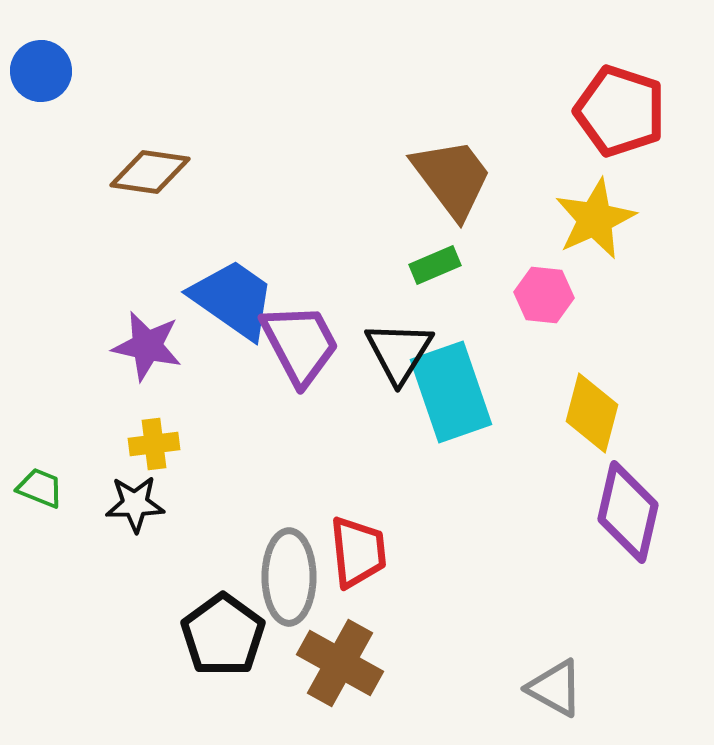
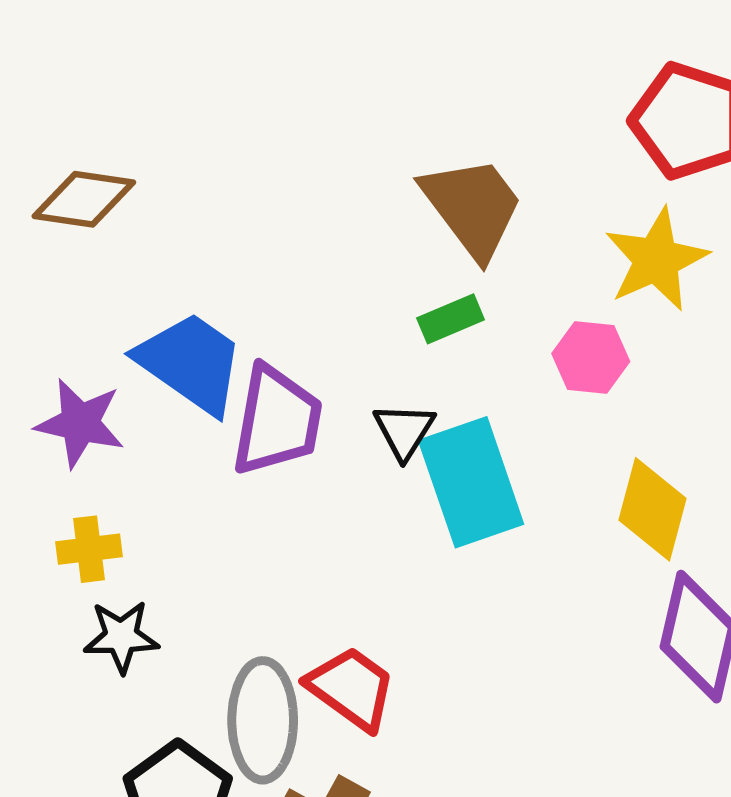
purple trapezoid: (300, 344) -> (277, 421), turned 38
black triangle: (399, 352) -> (404, 431), size x0.7
black star: (135, 504) -> (121, 637), moved
red trapezoid: (358, 552) -> (351, 688), turned -48

